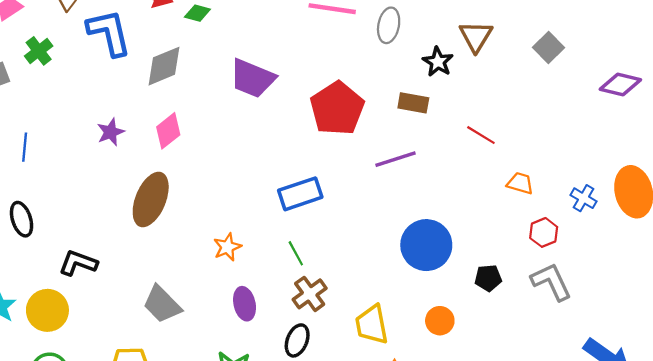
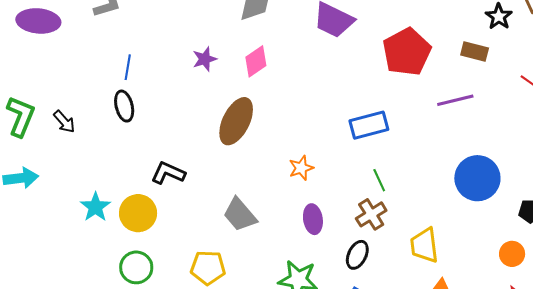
black ellipse: (22, 219) -> (124, 106), moved
green line: (296, 253) -> (379, 180), moved
orange circle: (440, 321) -> (512, 254), moved

